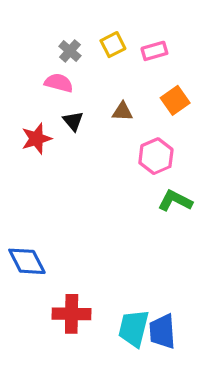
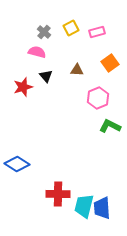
blue diamond: (27, 261) -> (17, 164), turned -30
red cross: (72, 314) -> (58, 194), moved

